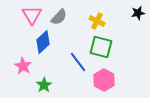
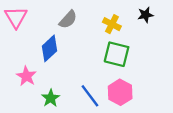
black star: (138, 13) -> (145, 15), moved
pink triangle: (32, 15) -> (16, 17), moved
blue line: (78, 62) -> (90, 96), moved

